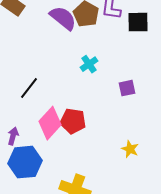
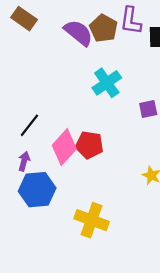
cyan cross: (89, 64) -> (107, 83), size x1.5
black line: (29, 88) -> (29, 125), moved

